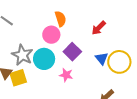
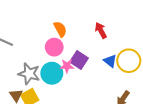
red arrow: (99, 28) -> (101, 30), turned 119
pink star: (66, 75) -> (67, 66), moved

